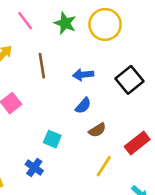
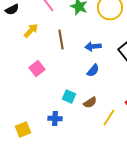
brown semicircle: (97, 130) -> (90, 102), moved
blue cross: (34, 167) -> (55, 118), turned -32

